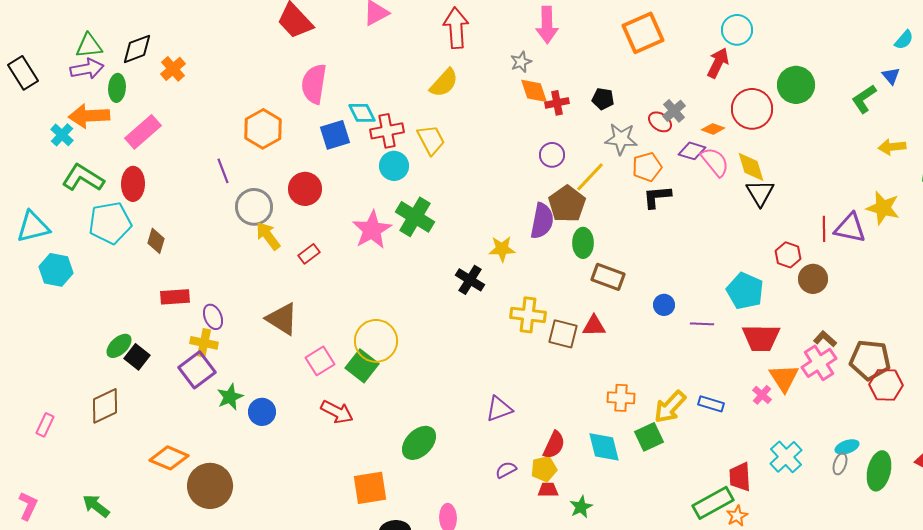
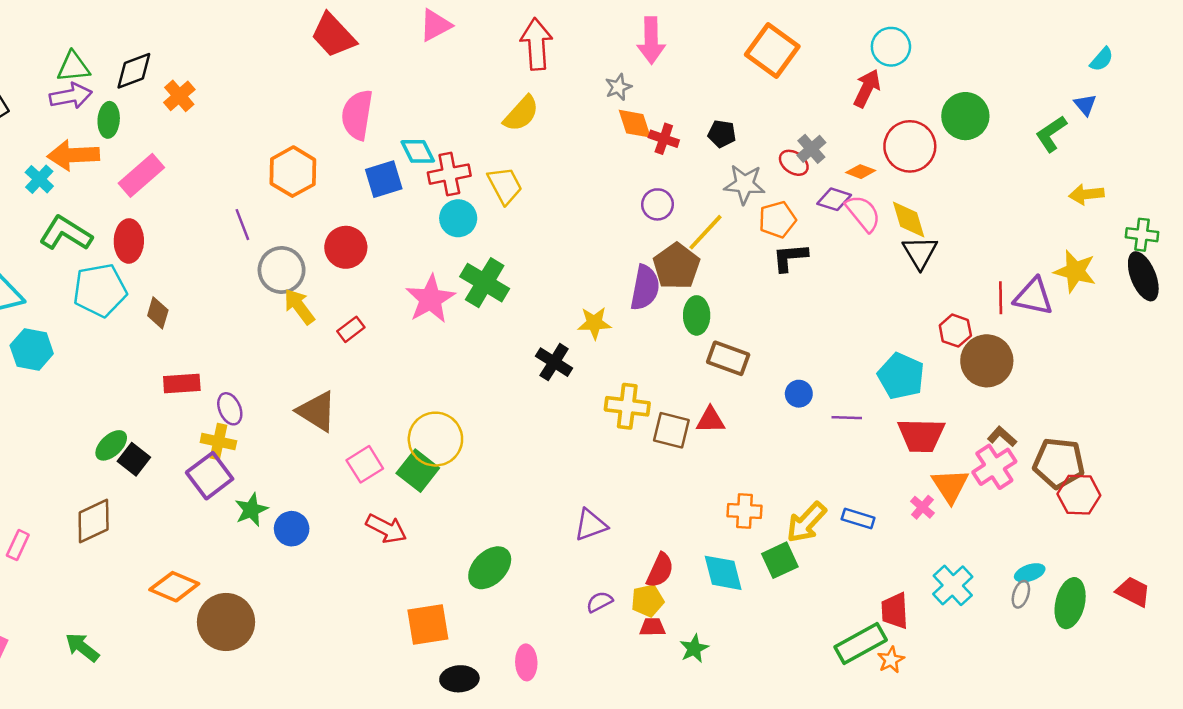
orange square: (643, 33) -> (772, 50), turned -30
red cross: (557, 103) -> (664, 139), turned 30
brown circle: (813, 279) -> (987, 361), size x1.4

